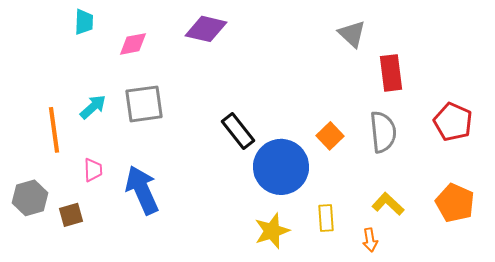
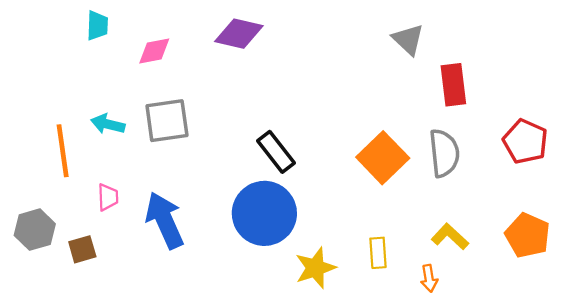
cyan arrow: (93, 107) -> (108, 124), turned -124
orange square: (330, 136) -> (383, 158), size x1.6
blue circle: (281, 167) -> (264, 213), moved

